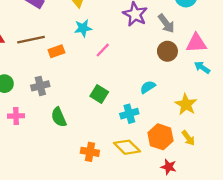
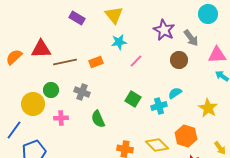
brown line: (31, 40) -> (65, 62), moved
brown circle: (167, 51) -> (179, 60), moved
gray cross: (40, 86) -> (82, 92), turned 35
cyan cross: (129, 114) -> (159, 106), moved
yellow arrow: (188, 138) -> (220, 148), moved

